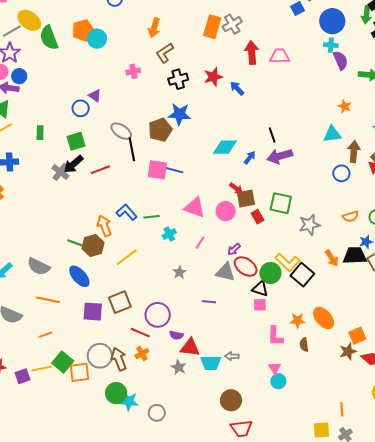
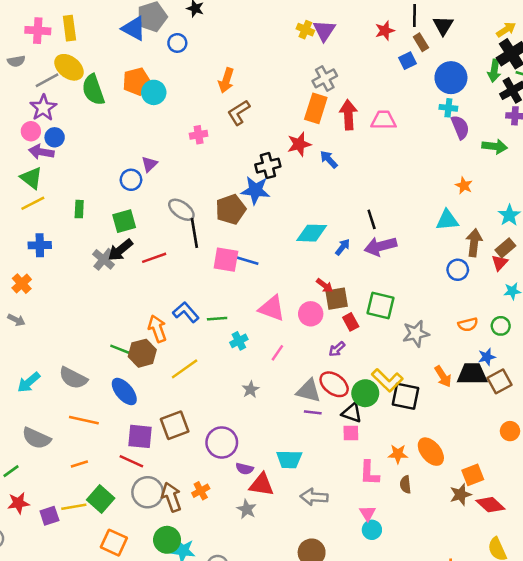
orange rectangle: (212, 27) -> (316, 108), moved
black cross: (178, 79) -> (268, 166), moved
purple triangle: (95, 96) -> (149, 164), turned 40
purple arrow: (234, 249) -> (337, 349), moved
black square: (302, 275) -> (406, 396), turned -30
purple line: (209, 302) -> (313, 412), moved
red line: (140, 333) -> (131, 461), moved
gray arrow: (232, 356) -> (314, 497), size x1.5
cyan trapezoid: (211, 363) -> (289, 459), moved
orange square: (80, 372) -> (114, 543), moved, turned 30

